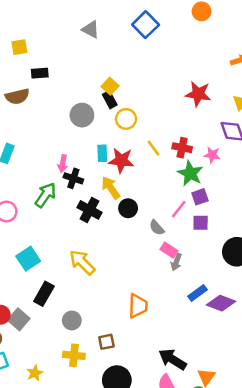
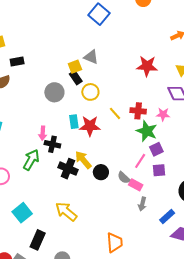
gray triangle: (91, 29) -> (91, 57), moved
yellow square: (110, 86) -> (75, 67), turned 32
yellow arrow: (111, 188) -> (83, 160), moved
black circle: (128, 208) -> (101, 172), moved
pink rectangle: (169, 250) -> (136, 185), moved
blue rectangle: (197, 293) -> (167, 216), moved

